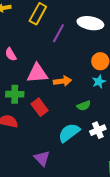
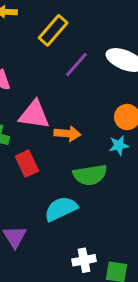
green semicircle: (84, 106) -> (90, 175), size x1.6
white cross: (98, 130) -> (84, 260), moved

